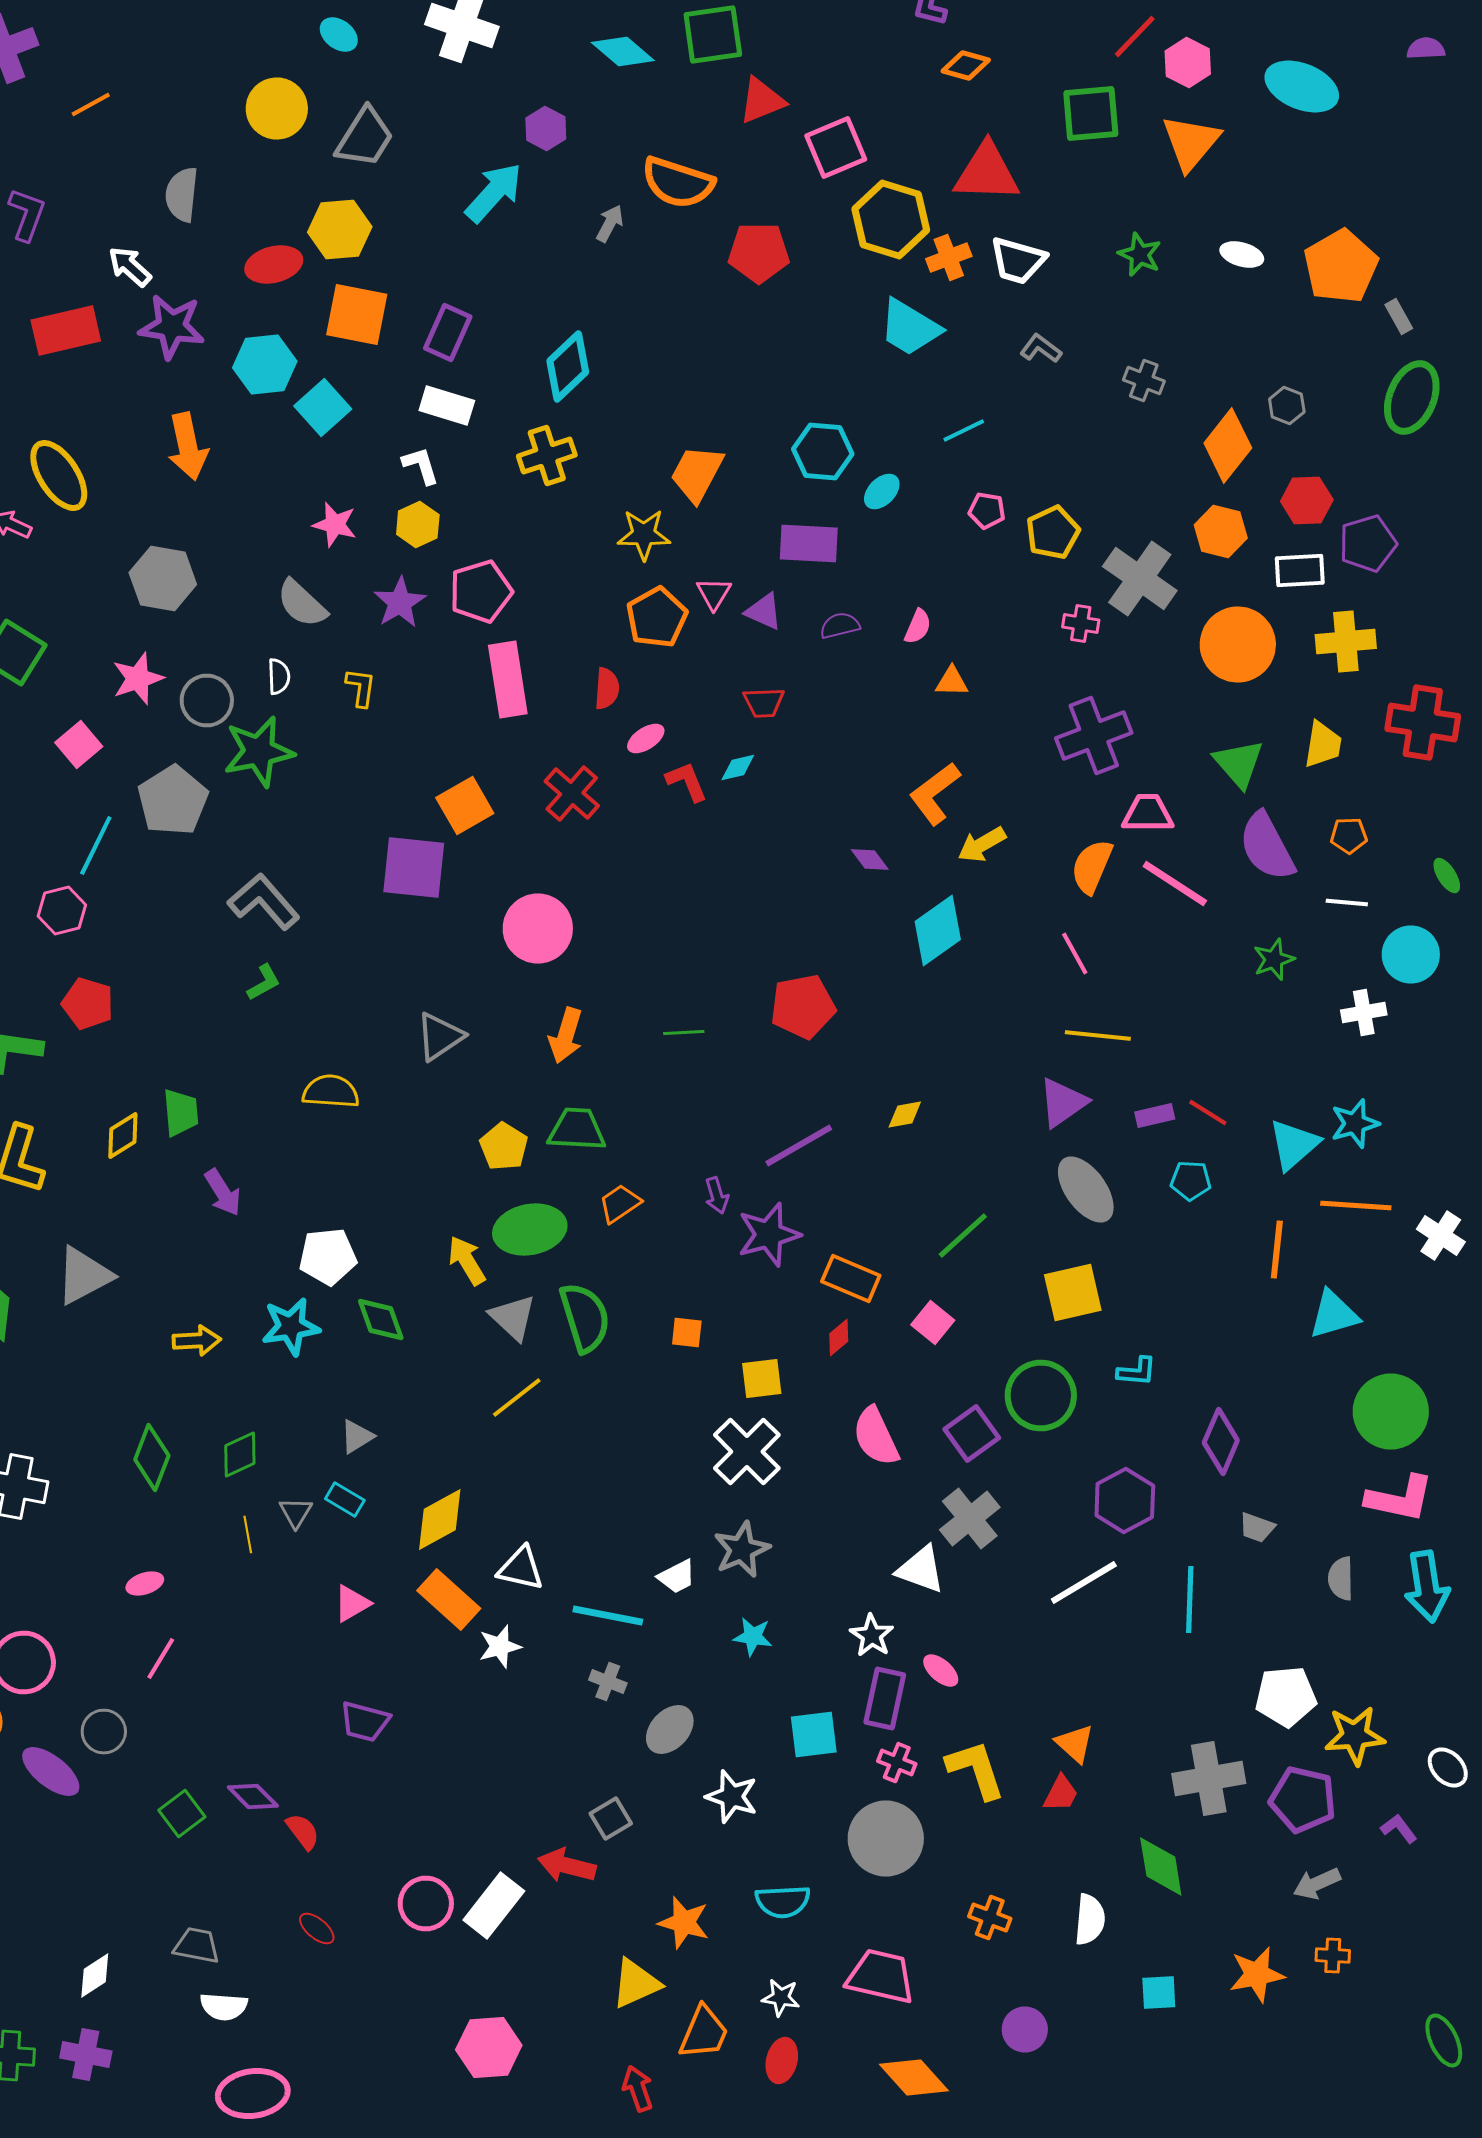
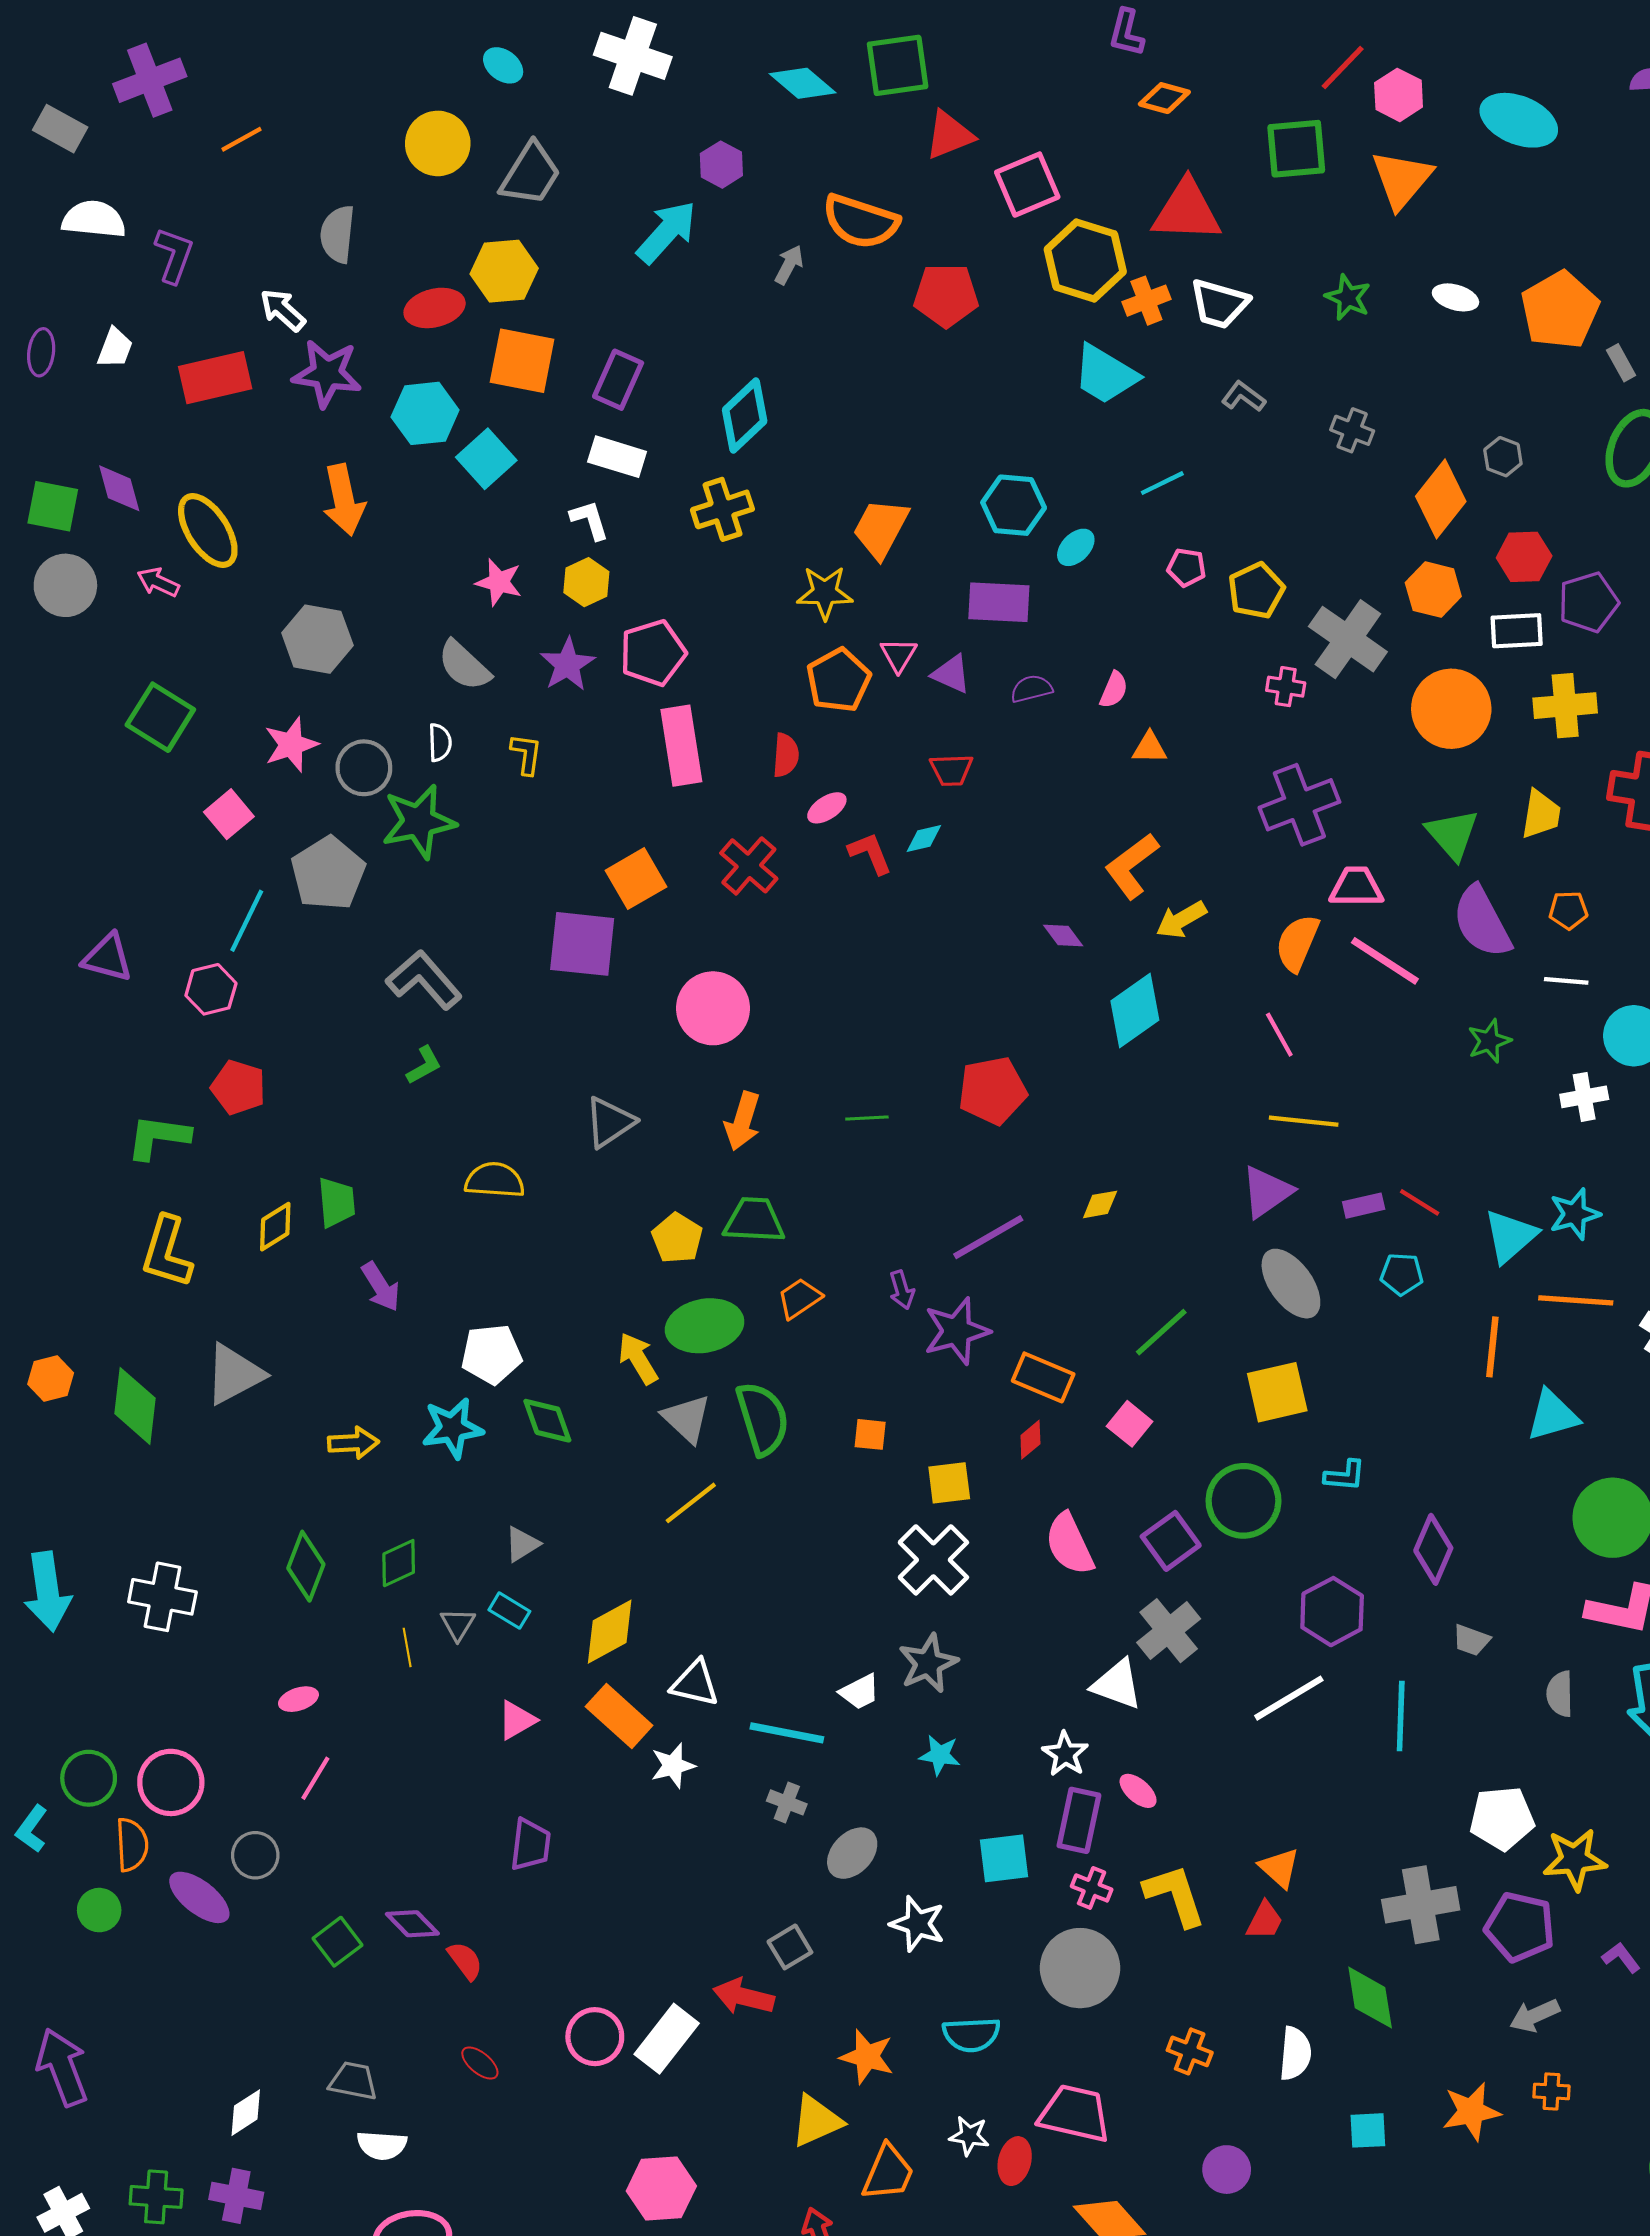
purple trapezoid: (365, 1722) -> (531, 1845), turned -98
red ellipse: (782, 2060) -> (1015, 2161), moved

